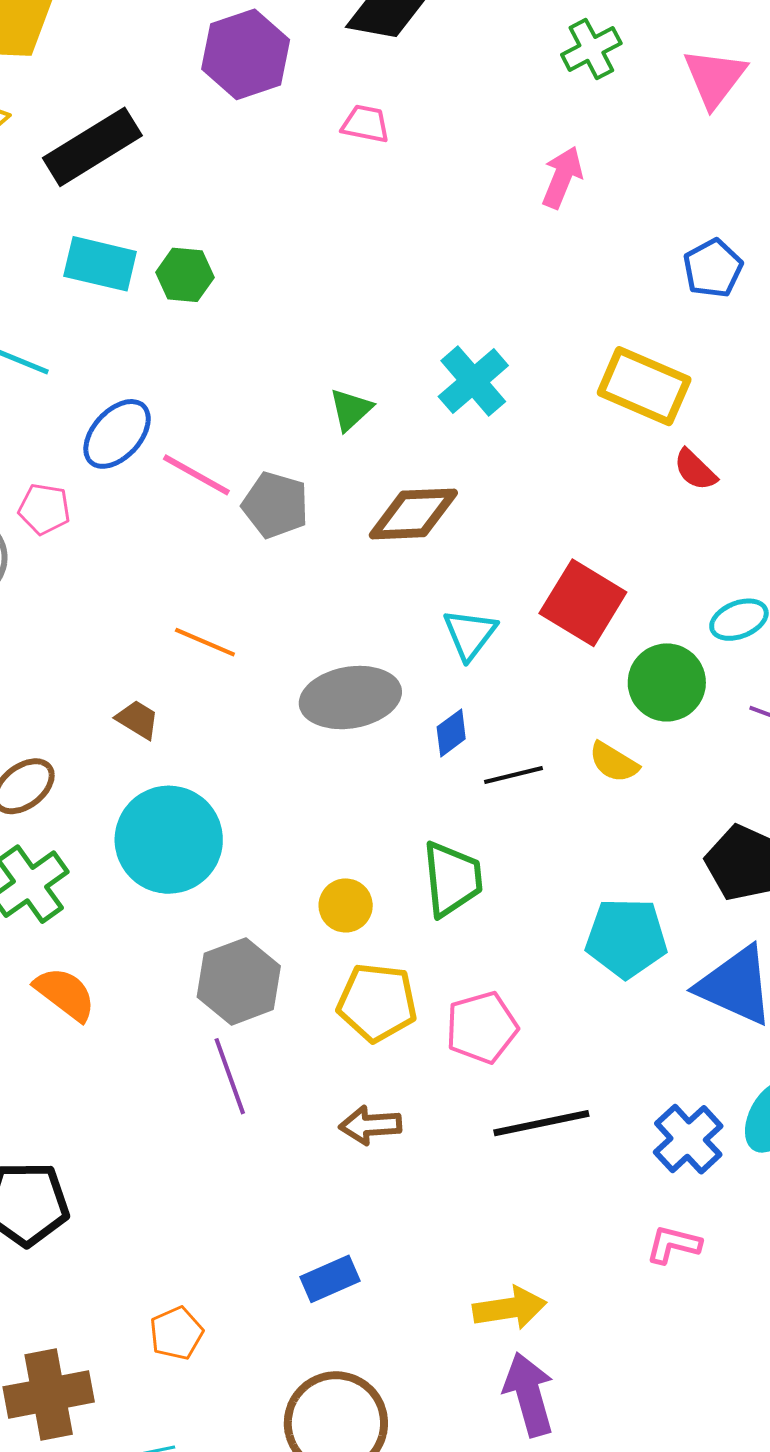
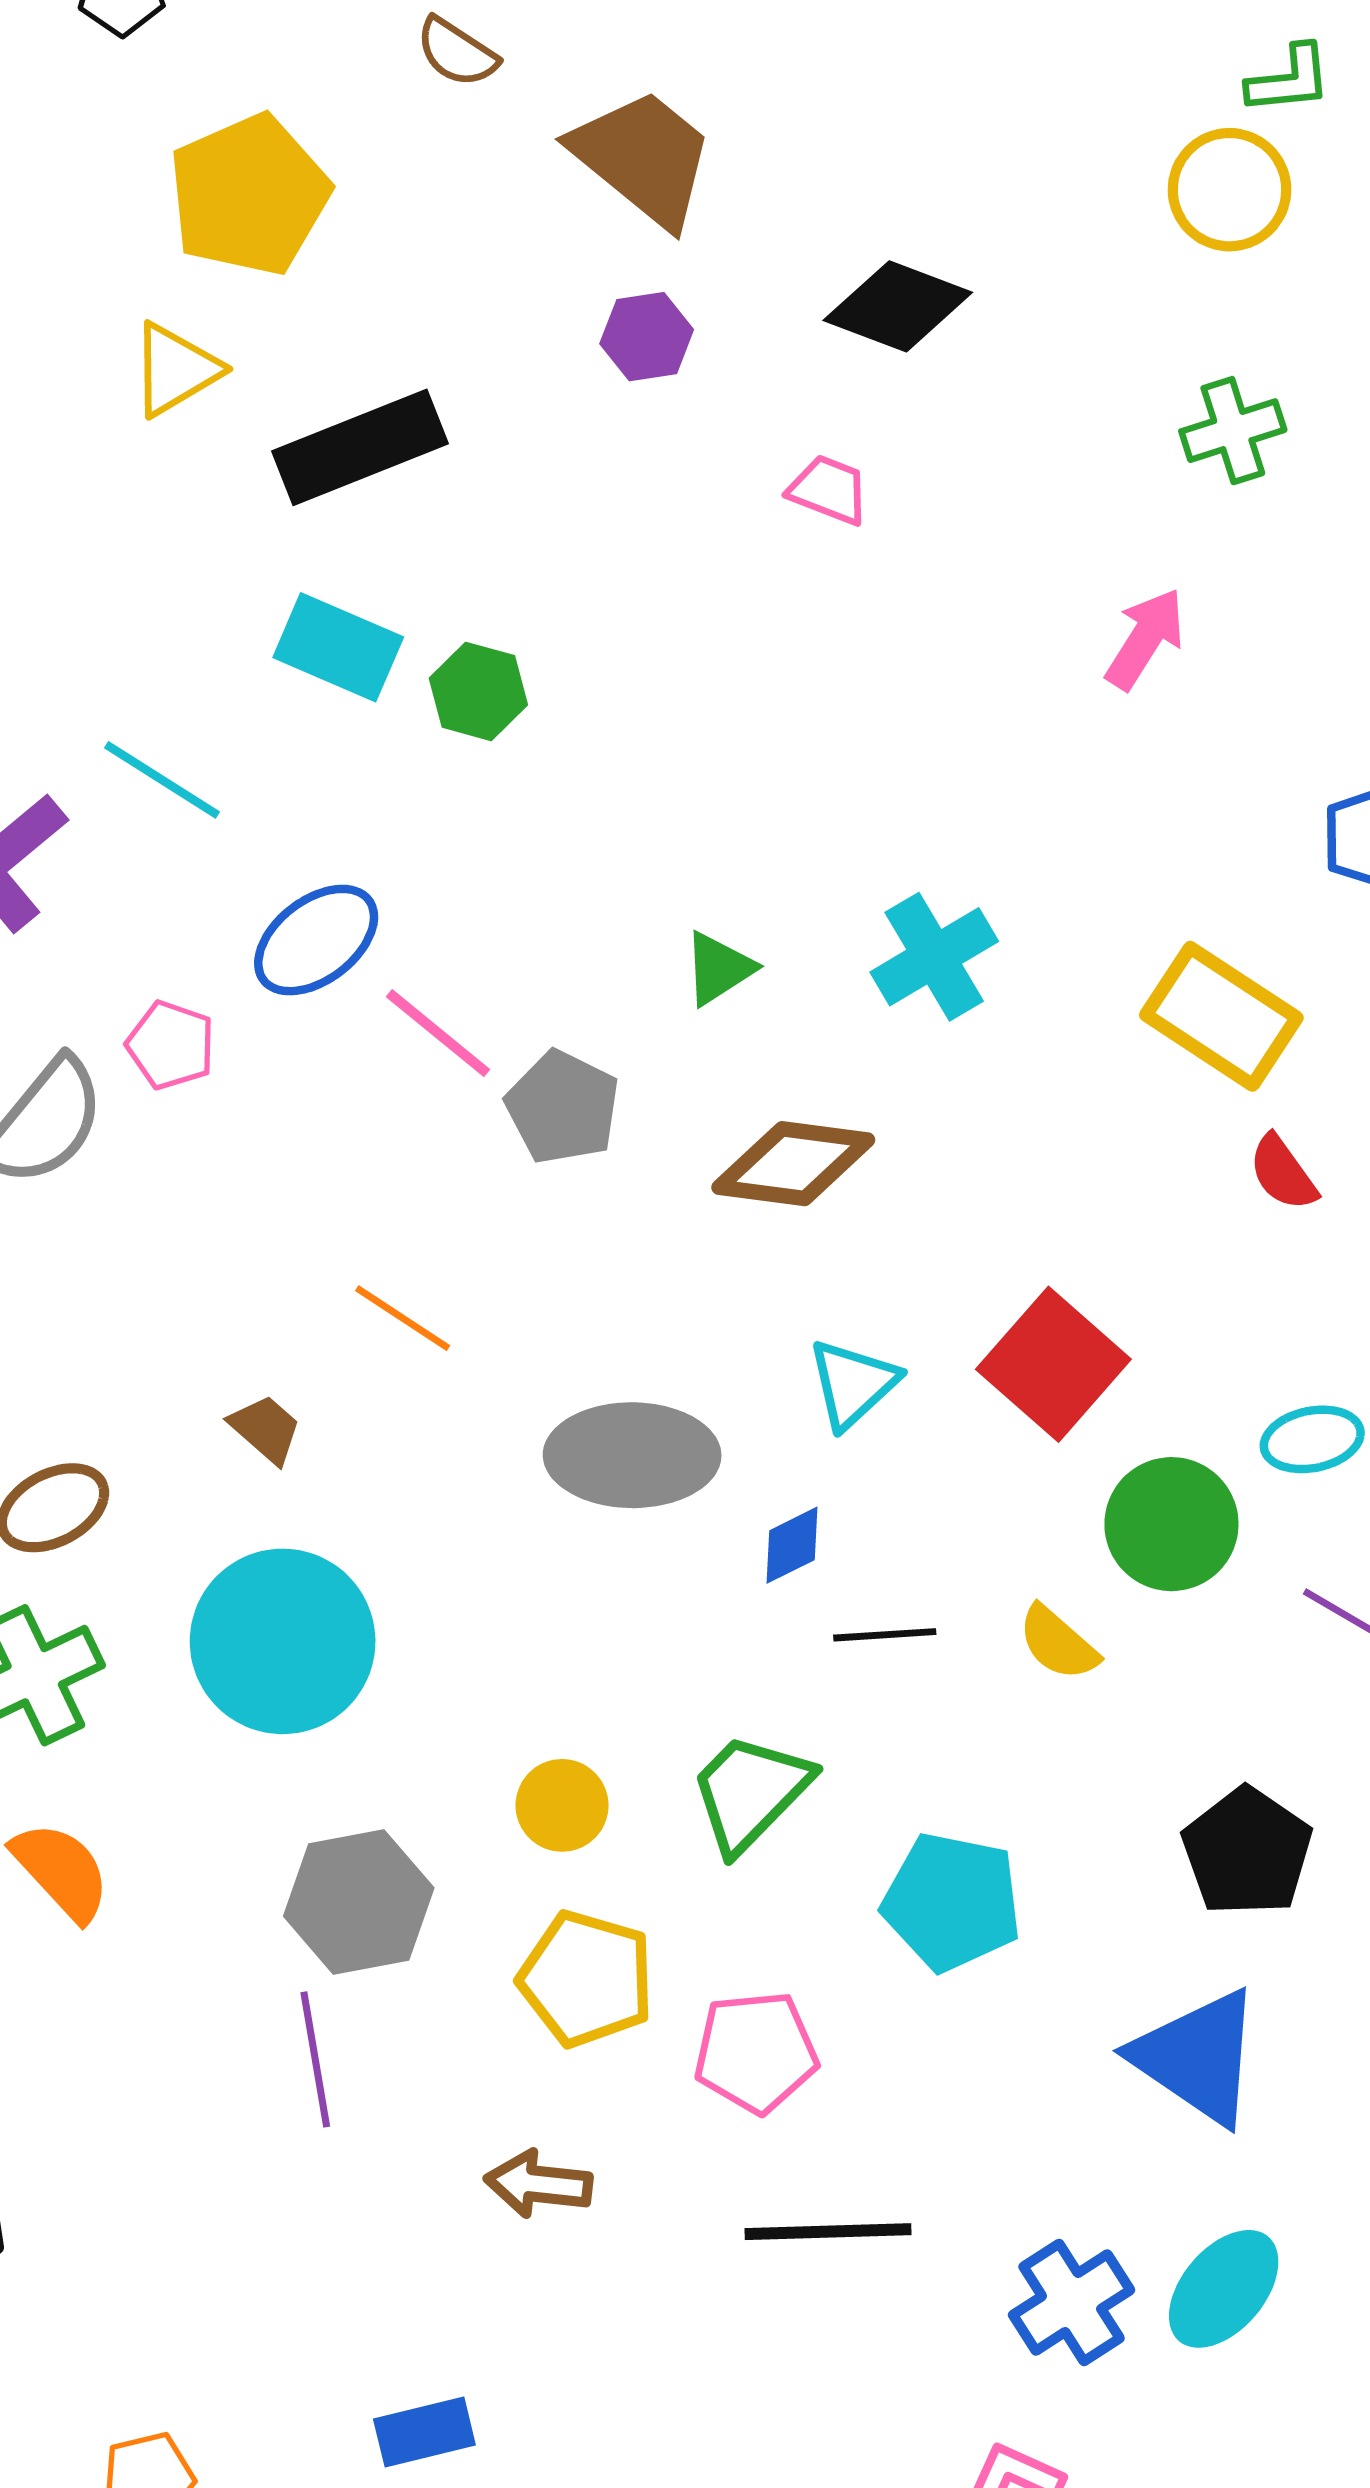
purple hexagon: (246, 54) -> (647, 337), size x0.6
green trapezoid: (452, 879) -> (750, 1792), turned -140
cyan pentagon: (626, 938) -> (952, 1902), moved

